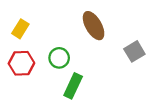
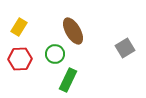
brown ellipse: (94, 26) -> (73, 31), moved

